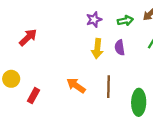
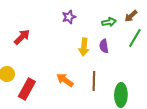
purple star: (94, 20) -> (69, 17), moved
red rectangle: (34, 96) -> (27, 89), size x1.5

